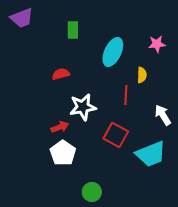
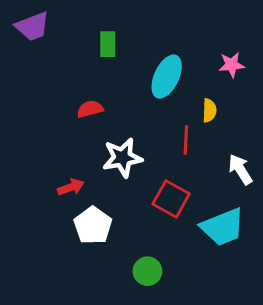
red arrow: (60, 127) -> (71, 187), moved
green circle: (92, 192) -> (147, 271), moved

